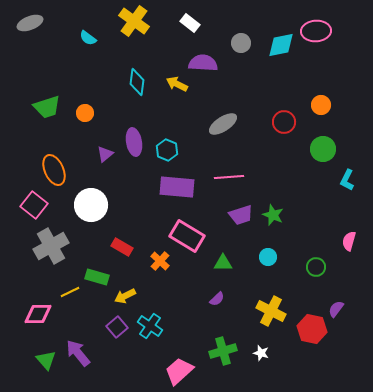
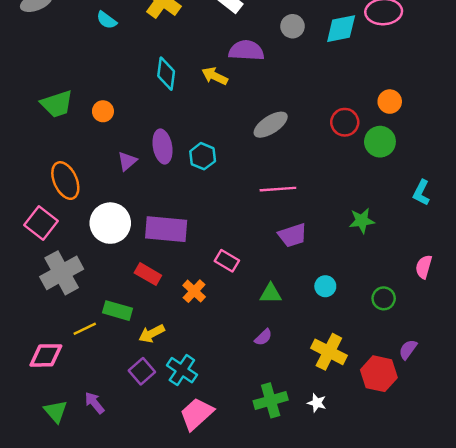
green circle: (323, 149) -> (380, 142), moved
purple rectangle: (177, 187) -> (166, 229), moved
green star: (273, 215) -> (362, 221), moved, turned -30
pink rectangle: (187, 236) -> (227, 261), size x0.6
purple arrow: (78, 353) -> (94, 403), size x0.7
pink trapezoid: (179, 371) -> (197, 414), moved

